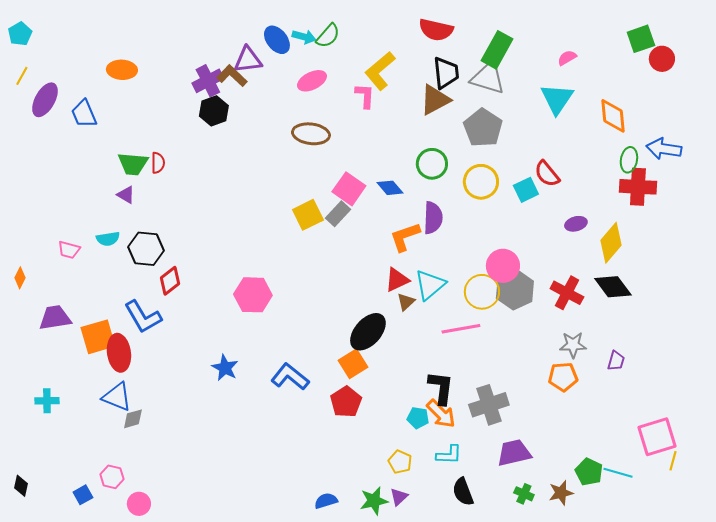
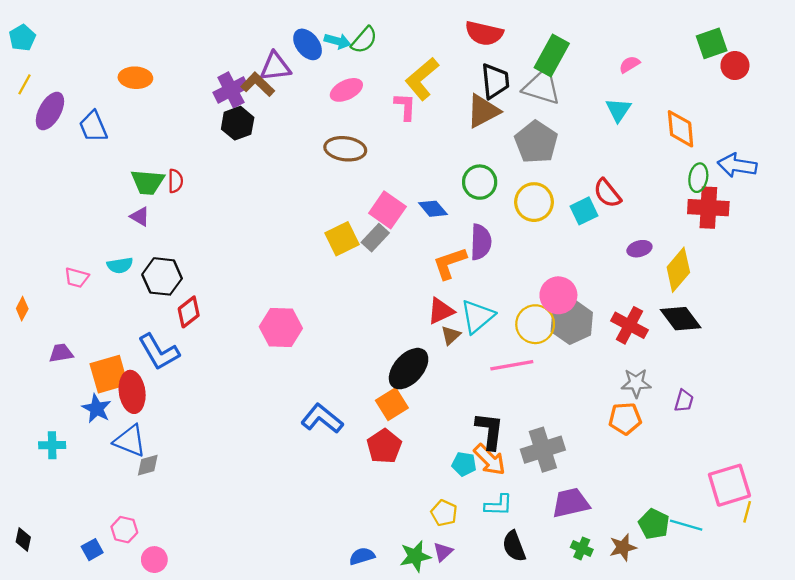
cyan triangle: (557, 99) -> (618, 110), size x0.7
purple trapezoid: (55, 318) -> (61, 353), size x0.7
blue star: (225, 368) -> (97, 409), moved

